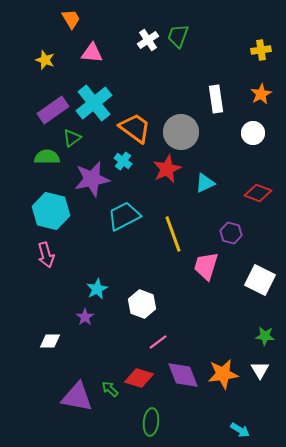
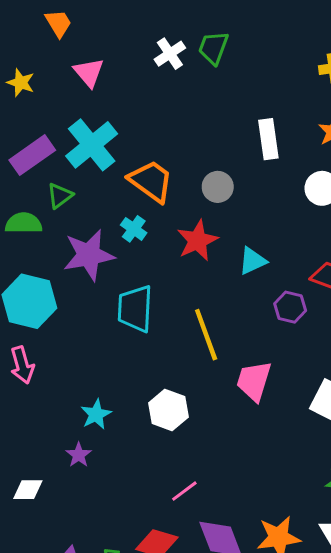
pink triangle: (92, 53) -> (89, 72), turned 45
gray circle: (181, 132) -> (218, 187), size x0.6
cyan trapezoid: (124, 216) -> (135, 309), turned -60
purple hexagon: (231, 233) -> (290, 307), moved
white hexagon: (142, 304) -> (168, 410), moved

